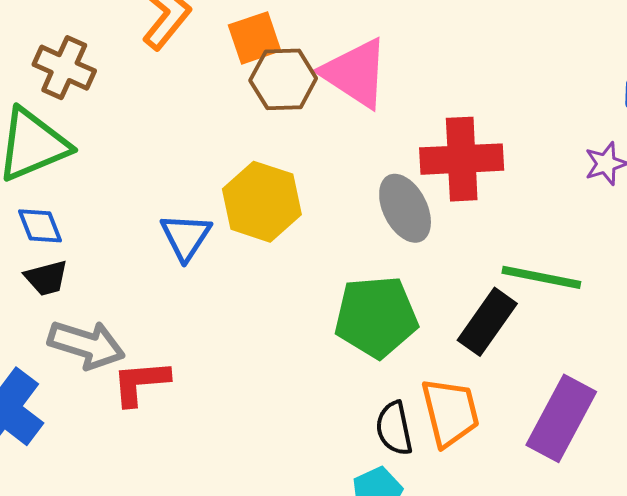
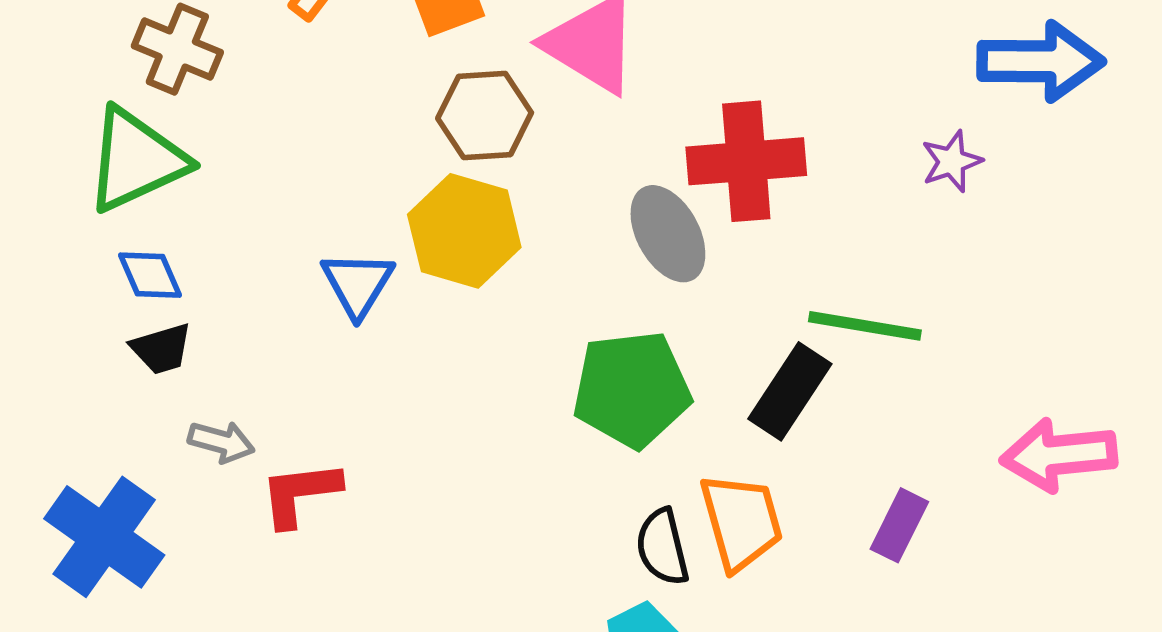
brown hexagon: (283, 79) -> (485, 115), moved
gray arrow: (86, 345) -> (221, 442), size x0.6
purple rectangle: (561, 418) -> (899, 525), size x0.6

